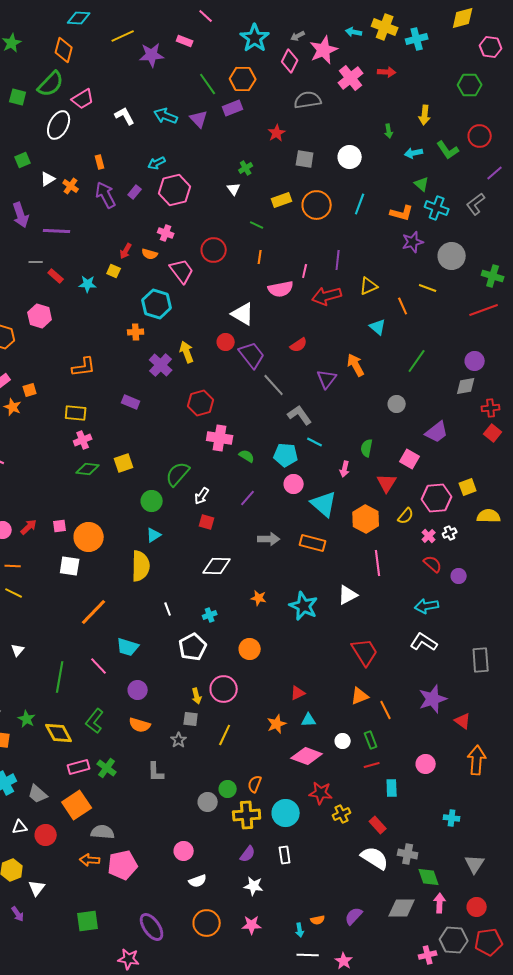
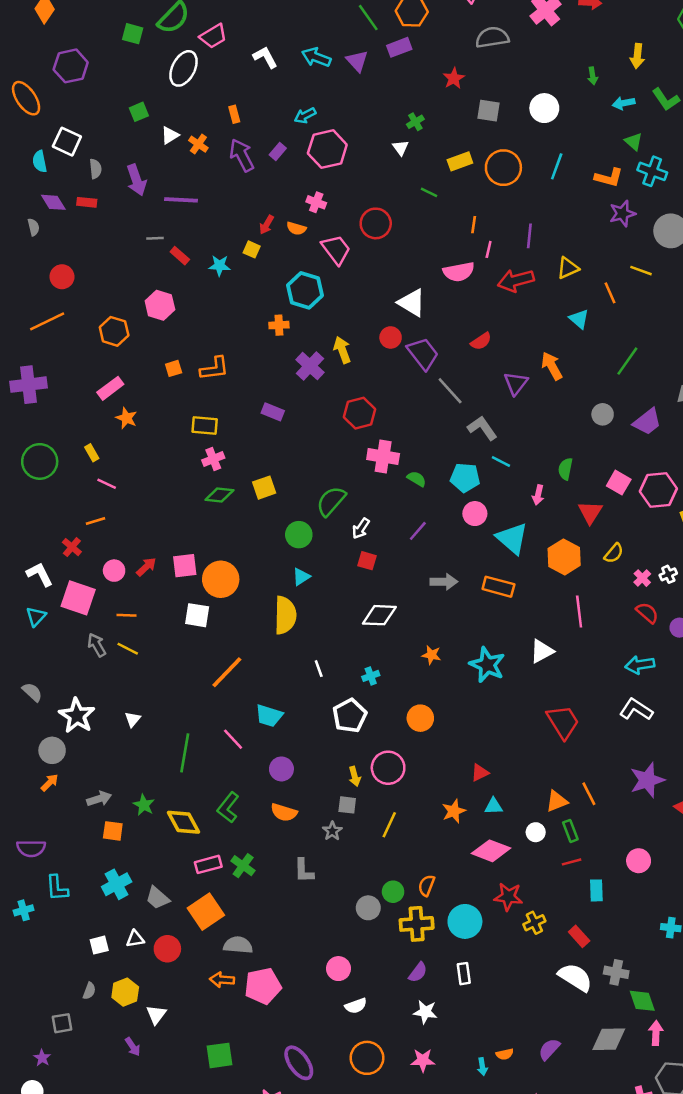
orange line: (260, 257) -> (474, 225), moved
orange square: (30, 390) -> (174, 368), moved
purple trapezoid: (437, 432) -> (647, 422), moved
pink hexagon: (437, 498) -> (658, 490), moved
pink square: (60, 526) -> (185, 566), size x1.5
orange triangle: (360, 696) -> (557, 801), moved

